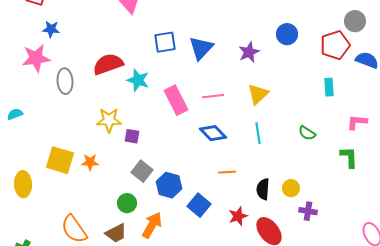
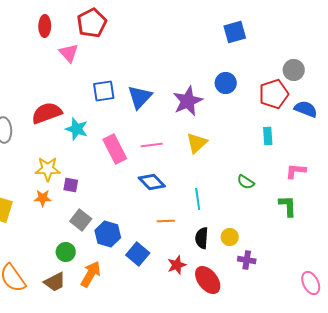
purple star: (249, 52) -> (188, 101), size x1.4
cyan line: (258, 133) -> (198, 199), moved
orange star: (90, 162) -> (43, 198), moved

